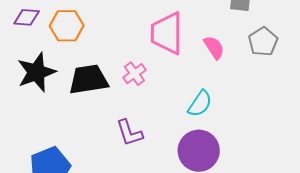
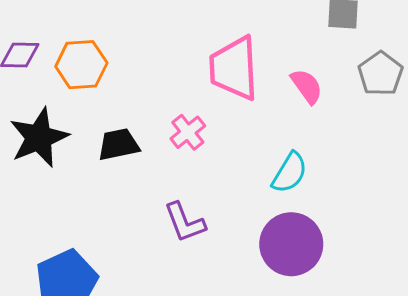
black trapezoid: (89, 79) -> (119, 144), size x0.7

